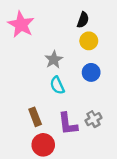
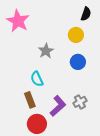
black semicircle: (83, 20) -> (86, 14), moved
cyan semicircle: (57, 85) -> (37, 79), moved
purple L-shape: (68, 124) -> (58, 106), turned -125

